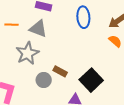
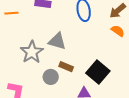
orange line: (11, 25) -> (11, 13), moved
gray triangle: (38, 29) -> (57, 41), moved

